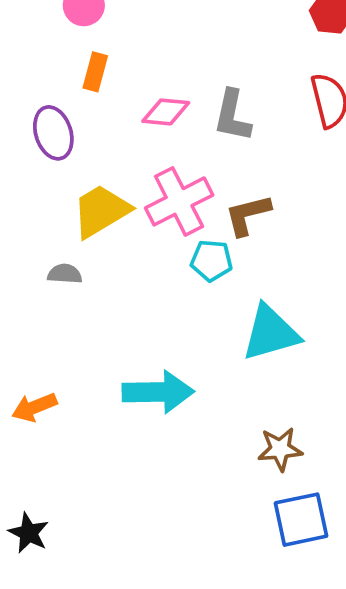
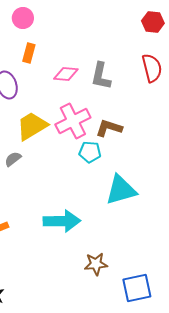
brown L-shape: (248, 215) -> (109, 128), turned 32
gray semicircle: (65, 274) -> (13, 159), turned -42
brown star: (280, 449) -> (96, 264), moved

